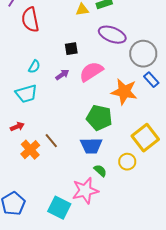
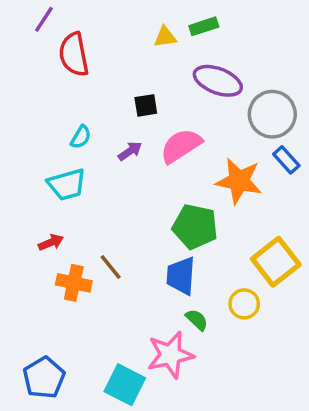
blue trapezoid: (91, 146) -> (181, 276), turned 95
orange cross: (30, 150) -> (74, 283), turned -36

